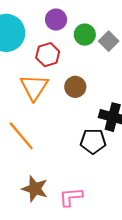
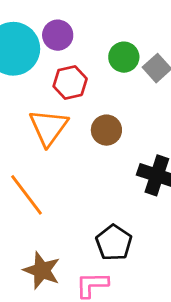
purple circle: (56, 20) -> (58, 35), moved
black pentagon: (93, 141) -> (114, 243), moved, turned 30

